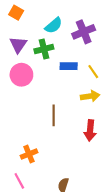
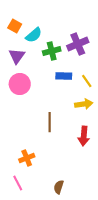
cyan semicircle: (54, 25) -> (34, 35), moved
green cross: (44, 49) -> (52, 51), moved

